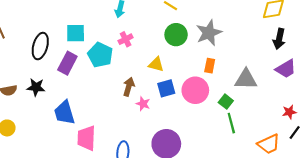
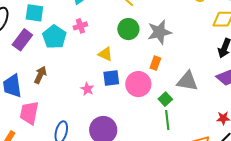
brown arrow: (129, 87) -> (40, 75), moved

